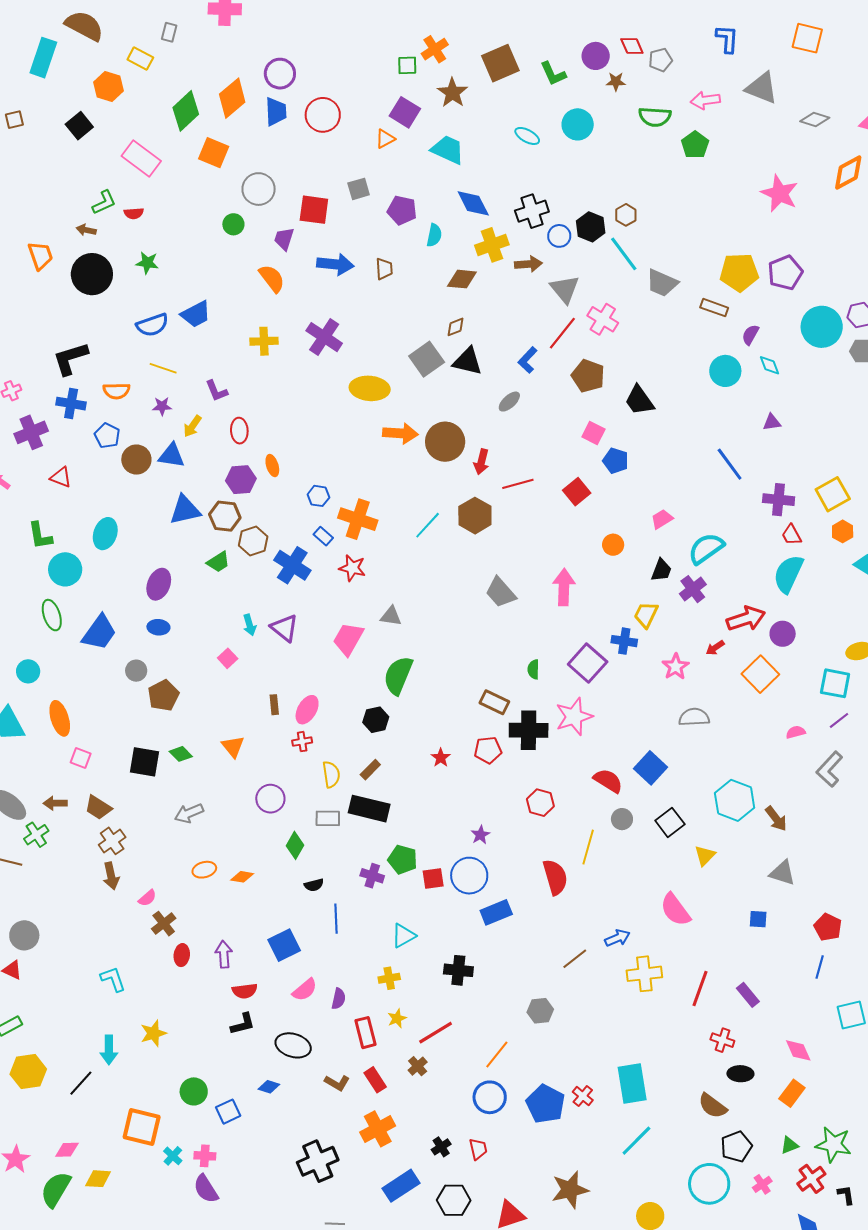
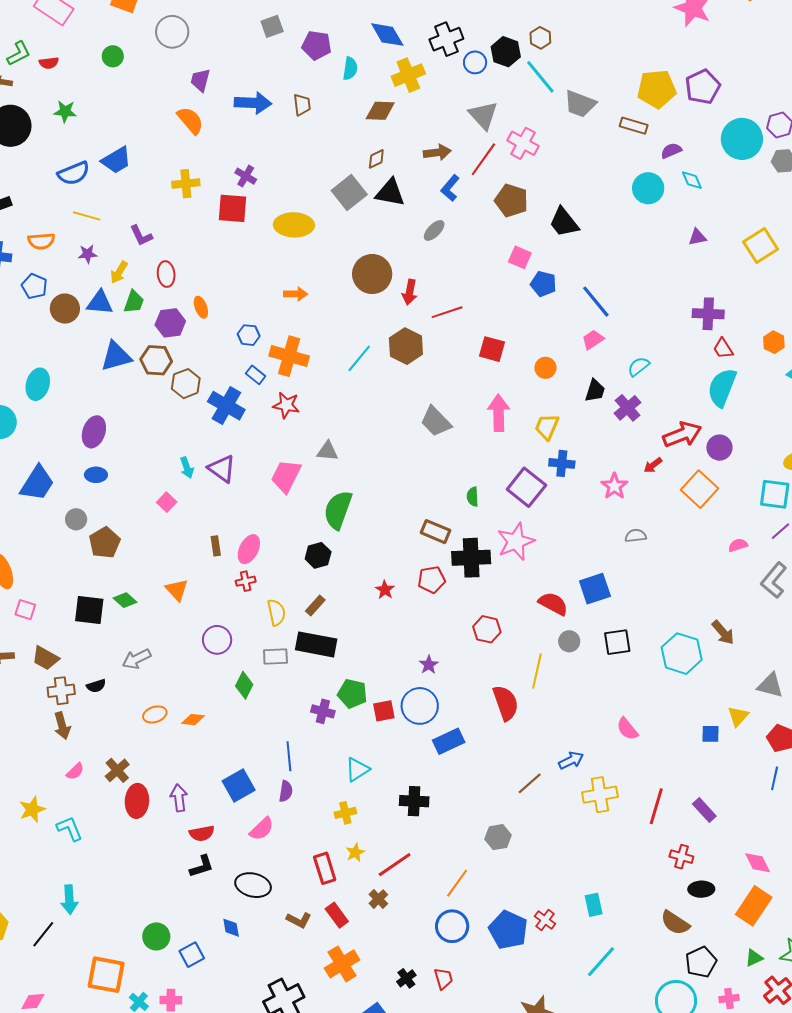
red square: (314, 210) -> (233, 208), moved
green circle: (233, 224) -> (113, 56), moved
brown arrow: (528, 264) -> (437, 152), moved
purple semicircle: (750, 335) -> (671, 151), turned 40
purple cross: (324, 337) -> (246, 176), size x0.6
orange arrow: (400, 433) -> (296, 294), moved, size x0.7
blue line: (730, 464) -> (596, 302), moved
red square: (577, 492) -> (492, 349), moved, turned -32
yellow square: (833, 494) -> (761, 246), moved
cyan semicircle: (706, 548) -> (638, 367), size x0.6
green trapezoid: (218, 562) -> (134, 302), moved, turned -35
yellow trapezoid: (646, 615) -> (547, 427), moved
gray semicircle: (694, 717) -> (636, 536), size x0.7
blue square: (651, 768) -> (595, 589), turned 32
cyan hexagon: (735, 800) -> (682, 654), moved
black square: (670, 822) -> (617, 642), turned 32
brown cross: (112, 841) -> (61, 691), turned 32
yellow triangle: (705, 856) -> (738, 716), moved
gray triangle: (782, 873) -> (770, 685), moved
black semicircle: (314, 885) -> (96, 686), moved
pink semicircle: (147, 898) -> (75, 771), moved
pink semicircle: (675, 910) -> (627, 729), size x0.7
red ellipse: (182, 955) -> (137, 801), size x1.5
purple semicircle: (339, 999) -> (286, 791), moved
yellow star: (153, 1033) -> (32, 809), moved
cyan rectangle: (632, 1083) -> (594, 905), size x0.6
blue diamond: (269, 1087) -> (231, 928), turned 65
orange rectangle: (792, 1093) -> (754, 906), size x1.4
pink cross: (762, 1184) -> (729, 999), turned 30

